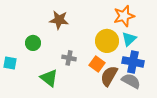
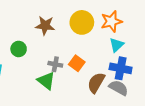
yellow circle: (107, 41) -> (82, 22), moved
orange square: (97, 64) -> (77, 63), moved
green triangle: (49, 78) -> (46, 81), moved

